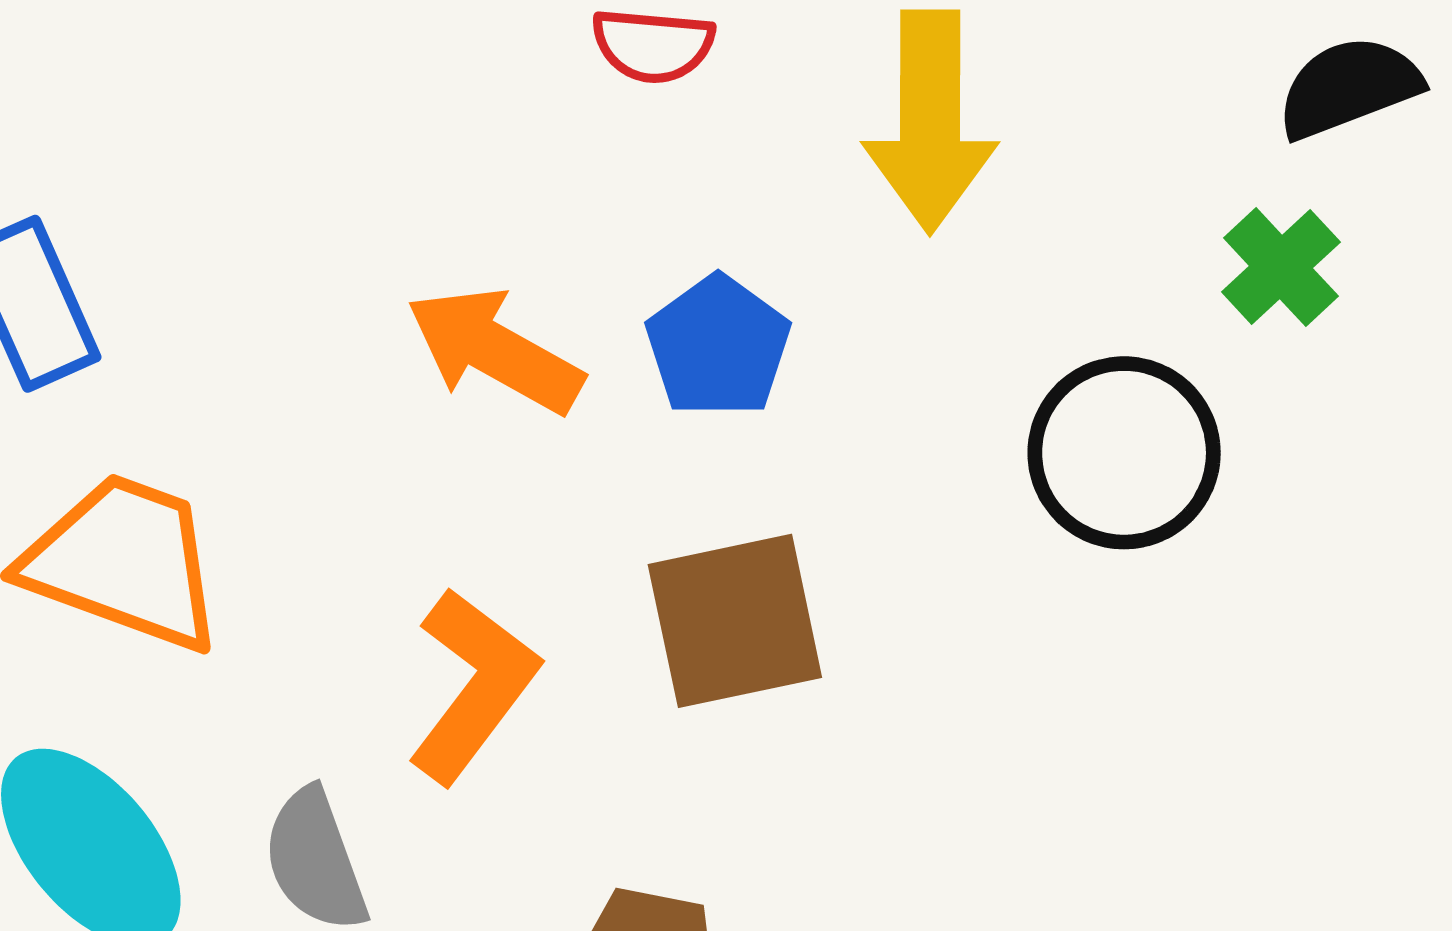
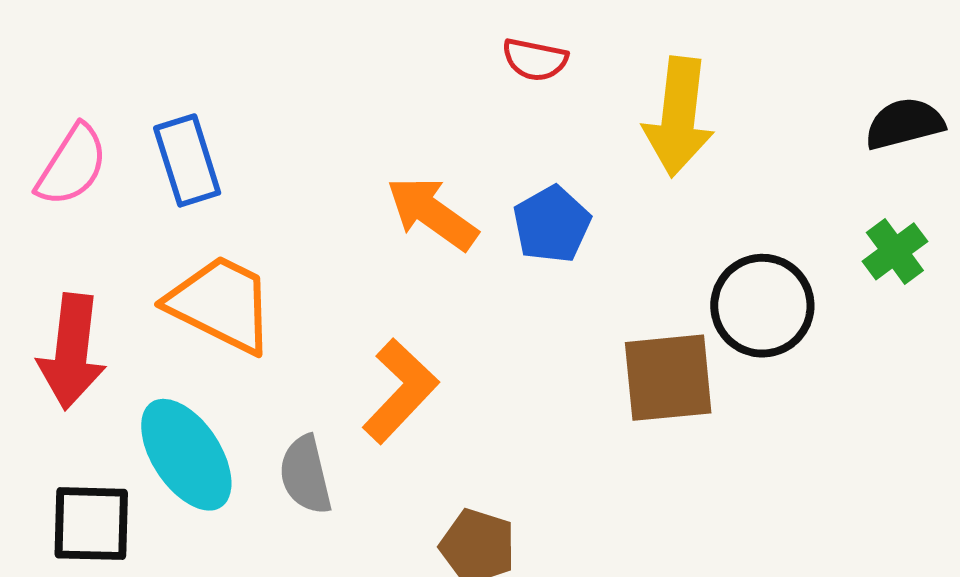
green cross: (1281, 267) -> (895, 251), moved
brown square: (735, 621) -> (668, 378), moved

